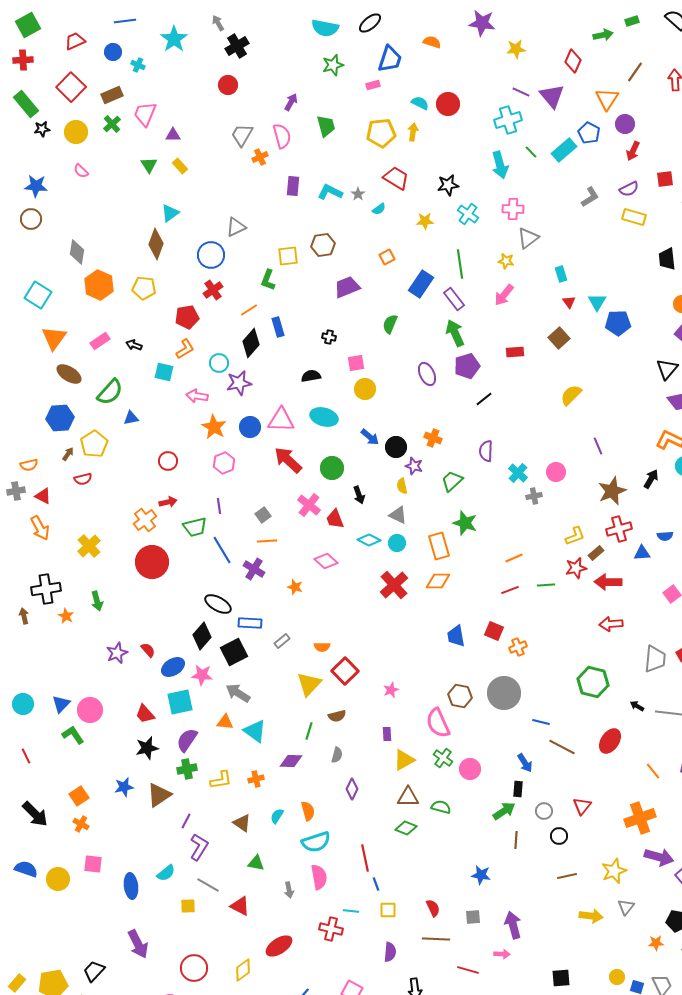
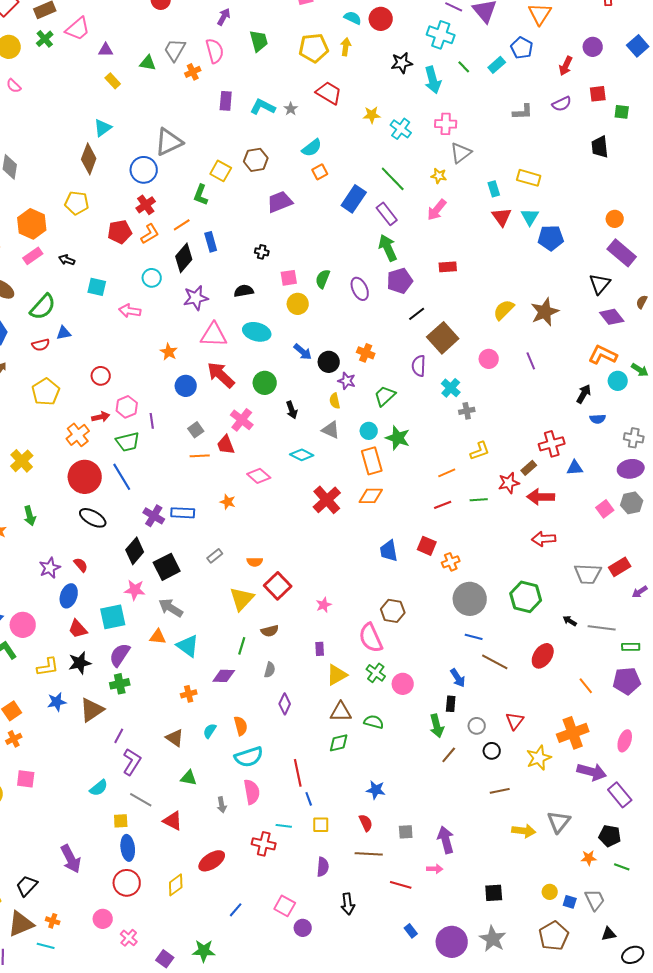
pink trapezoid: (145, 114) -> (78, 29), turned -152
cyan cross: (508, 120) -> (441, 35), turned 36
purple circle: (625, 124) -> (593, 47), moved
cyan rectangle: (564, 150) -> (497, 65), size x0.7
green triangle: (149, 165) -> (148, 63), moved, turned -48
black star: (448, 185) -> (402, 63), moved
gray L-shape: (590, 197) -> (523, 112), turned 30
cyan semicircle: (379, 209) -> (312, 148), moved, size x1.5
yellow rectangle: (634, 217) -> (529, 178), moved
yellow star: (425, 221) -> (372, 115), moved
gray triangle: (236, 227) -> (169, 142), size x1.4
yellow square: (288, 256) -> (221, 171), turned 35
black trapezoid: (667, 259) -> (600, 147), moved
green line: (460, 264) -> (393, 179), turned -36
orange hexagon: (99, 285) -> (32, 224), moved
red triangle: (569, 302) -> (502, 217), size x1.5
green semicircle: (390, 324) -> (323, 279), moved
brown square: (559, 338) -> (443, 338), moved, size x1.4
orange L-shape: (185, 349) -> (150, 234), moved
purple star: (239, 383) -> (196, 298), moved
orange star: (214, 427) -> (169, 352), moved, size x0.7
blue circle: (250, 427) -> (186, 386), moved
yellow pentagon: (94, 444) -> (46, 392), moved
pink hexagon: (224, 463) -> (127, 407), moved
pink circle: (556, 472) -> (489, 359), moved
red semicircle: (83, 479) -> (41, 345), moved
brown star: (612, 491) -> (545, 312), moved
red trapezoid: (335, 519) -> (226, 445), moved
yellow L-shape: (575, 536) -> (480, 451), moved
blue semicircle: (665, 536) -> (598, 419), moved
cyan circle: (397, 543) -> (369, 431), moved
blue line: (222, 550) -> (122, 477), moved
purple cross: (254, 569) -> (154, 516), moved
black ellipse: (218, 604) -> (93, 518), moved
blue rectangle: (250, 623) -> (183, 513), moved
gray trapezoid: (655, 659) -> (588, 574), turned 88
blue ellipse: (173, 667) -> (69, 596), moved, turned -40
gray circle: (504, 693) -> (470, 599), moved
yellow L-shape: (221, 780) -> (48, 667), moved
green arrow: (504, 811) -> (437, 726), turned 110
orange cross: (81, 824) -> (14, 739), turned 35
green diamond: (406, 828) -> (339, 743), turned -35
brown line: (516, 840) -> (449, 755), turned 36
yellow star: (614, 871) -> (539, 758), moved
blue star: (481, 875) -> (376, 790), moved
blue ellipse: (131, 886) -> (128, 848), moved
gray triangle: (626, 907) -> (559, 822), size x1.4

